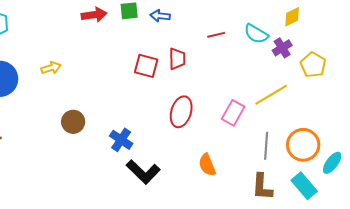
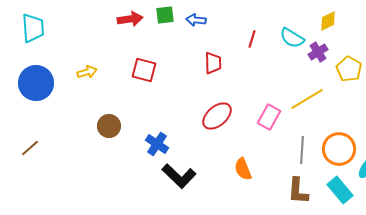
red line: (216, 35) -> (252, 39), turned -60
red square: (146, 66) -> (144, 70), moved
red ellipse: (181, 112) -> (217, 116), turned 32

